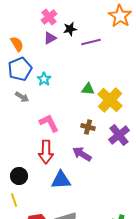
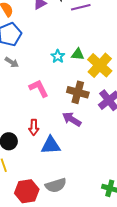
cyan star: (44, 79) -> (58, 56), moved
brown cross: (88, 127) -> (78, 92), size x1.5
red arrow: (46, 152) -> (34, 127), moved, size x0.7

